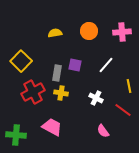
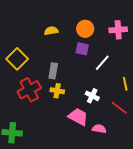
purple square: (75, 65) -> (82, 49), moved
pink trapezoid: (52, 127) -> (78, 117), moved
pink semicircle: (103, 131) -> (99, 129), turned 136

